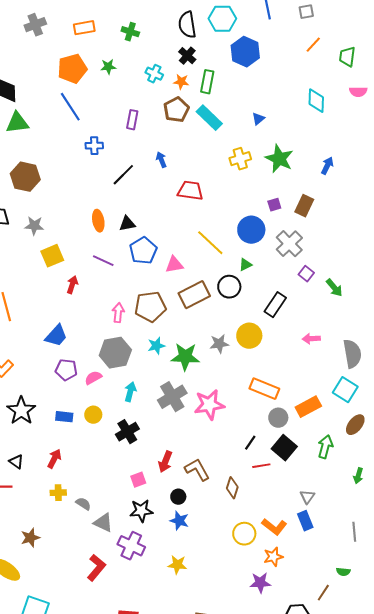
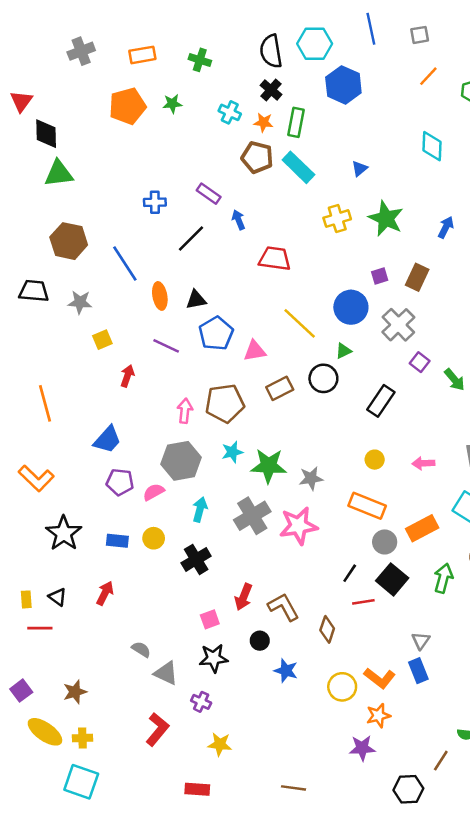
blue line: (70, 107) -> (125, 263), moved
brown pentagon: (176, 110) -> (257, 157), turned -30
purple rectangle: (132, 120) -> (209, 194), moved, turned -66
yellow square: (52, 256) -> (102, 340), size x0.7
brown rectangle: (194, 295) -> (280, 388), size x0.7
yellow circle: (249, 336) -> (375, 460), moved, size x0.6
pink arrow: (311, 339) -> (423, 463), moved
gray star: (219, 344) -> (311, 478), moved
yellow cross: (58, 493) -> (82, 738), moved
blue star: (179, 521) -> (286, 671), moved
purple cross: (131, 546) -> (201, 702), size x0.6
yellow star: (177, 565) -> (220, 744), moved

